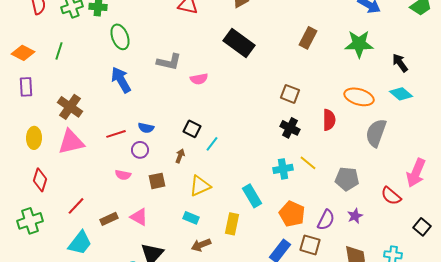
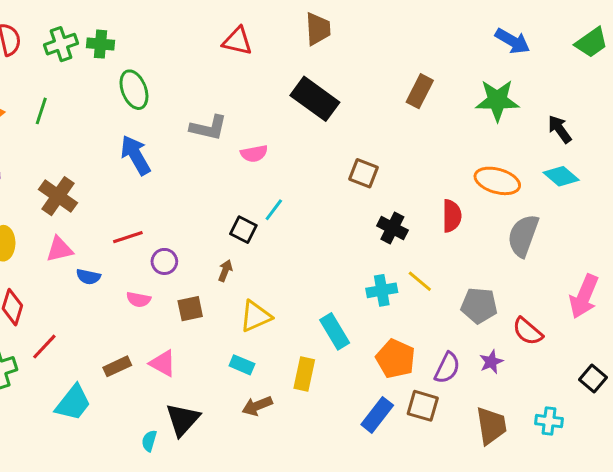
brown square: (290, 94) -> (364, 173), moved
blue semicircle: (146, 128) -> (88, 277), moved
pink triangle: (71, 142) -> (59, 249), size x0.7
cyan line: (212, 144) -> (274, 210), moved
red semicircle: (391, 196) -> (528, 331), moved
red line: (76, 206) -> (44, 347), moved

